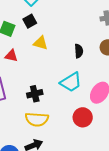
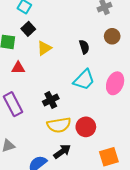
yellow triangle: (41, 43) -> (44, 48), turned -35
red circle: (83, 117) -> (86, 127), moved

